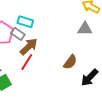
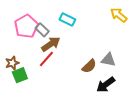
cyan rectangle: (25, 22) -> (67, 20), moved
gray triangle: (85, 29) -> (108, 60), moved

